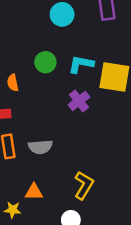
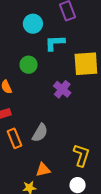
cyan L-shape: (81, 64) -> (55, 43), moved
gray semicircle: (40, 147) -> (40, 133), turned -42

